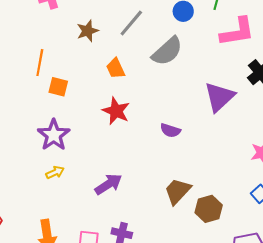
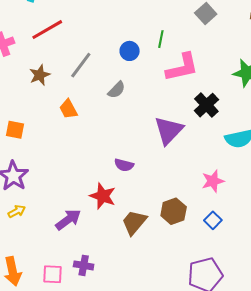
gray semicircle: (167, 51) -> (117, 90), size x0.6
red star: (116, 111) -> (103, 196), moved
brown hexagon: (209, 209) -> (174, 211), moved

